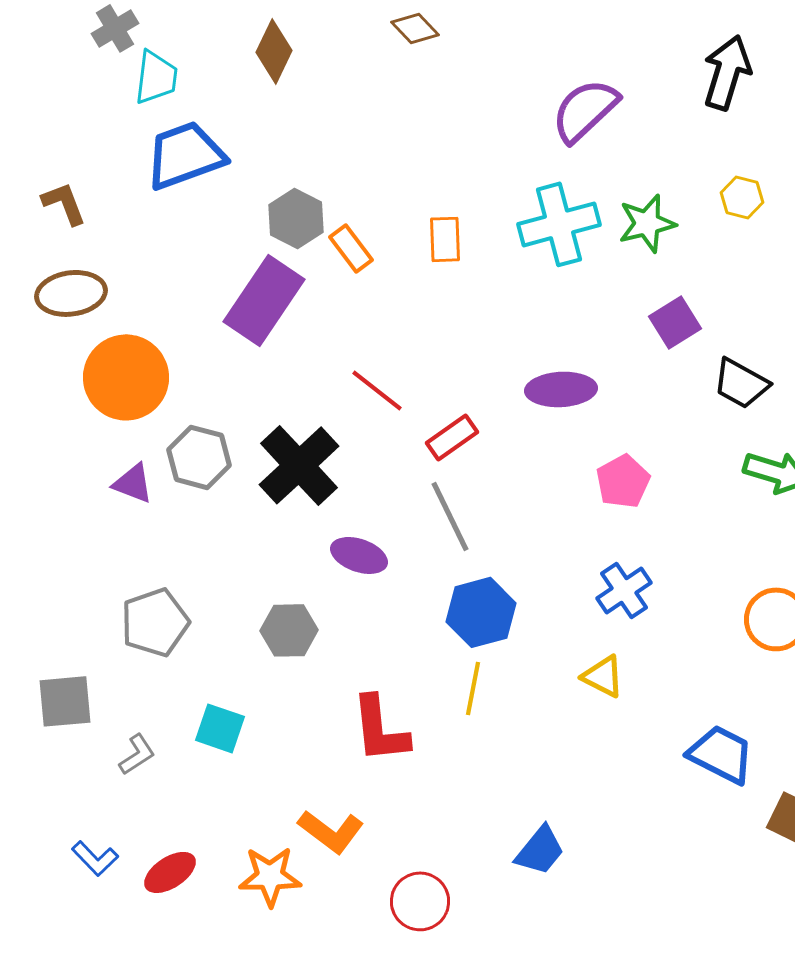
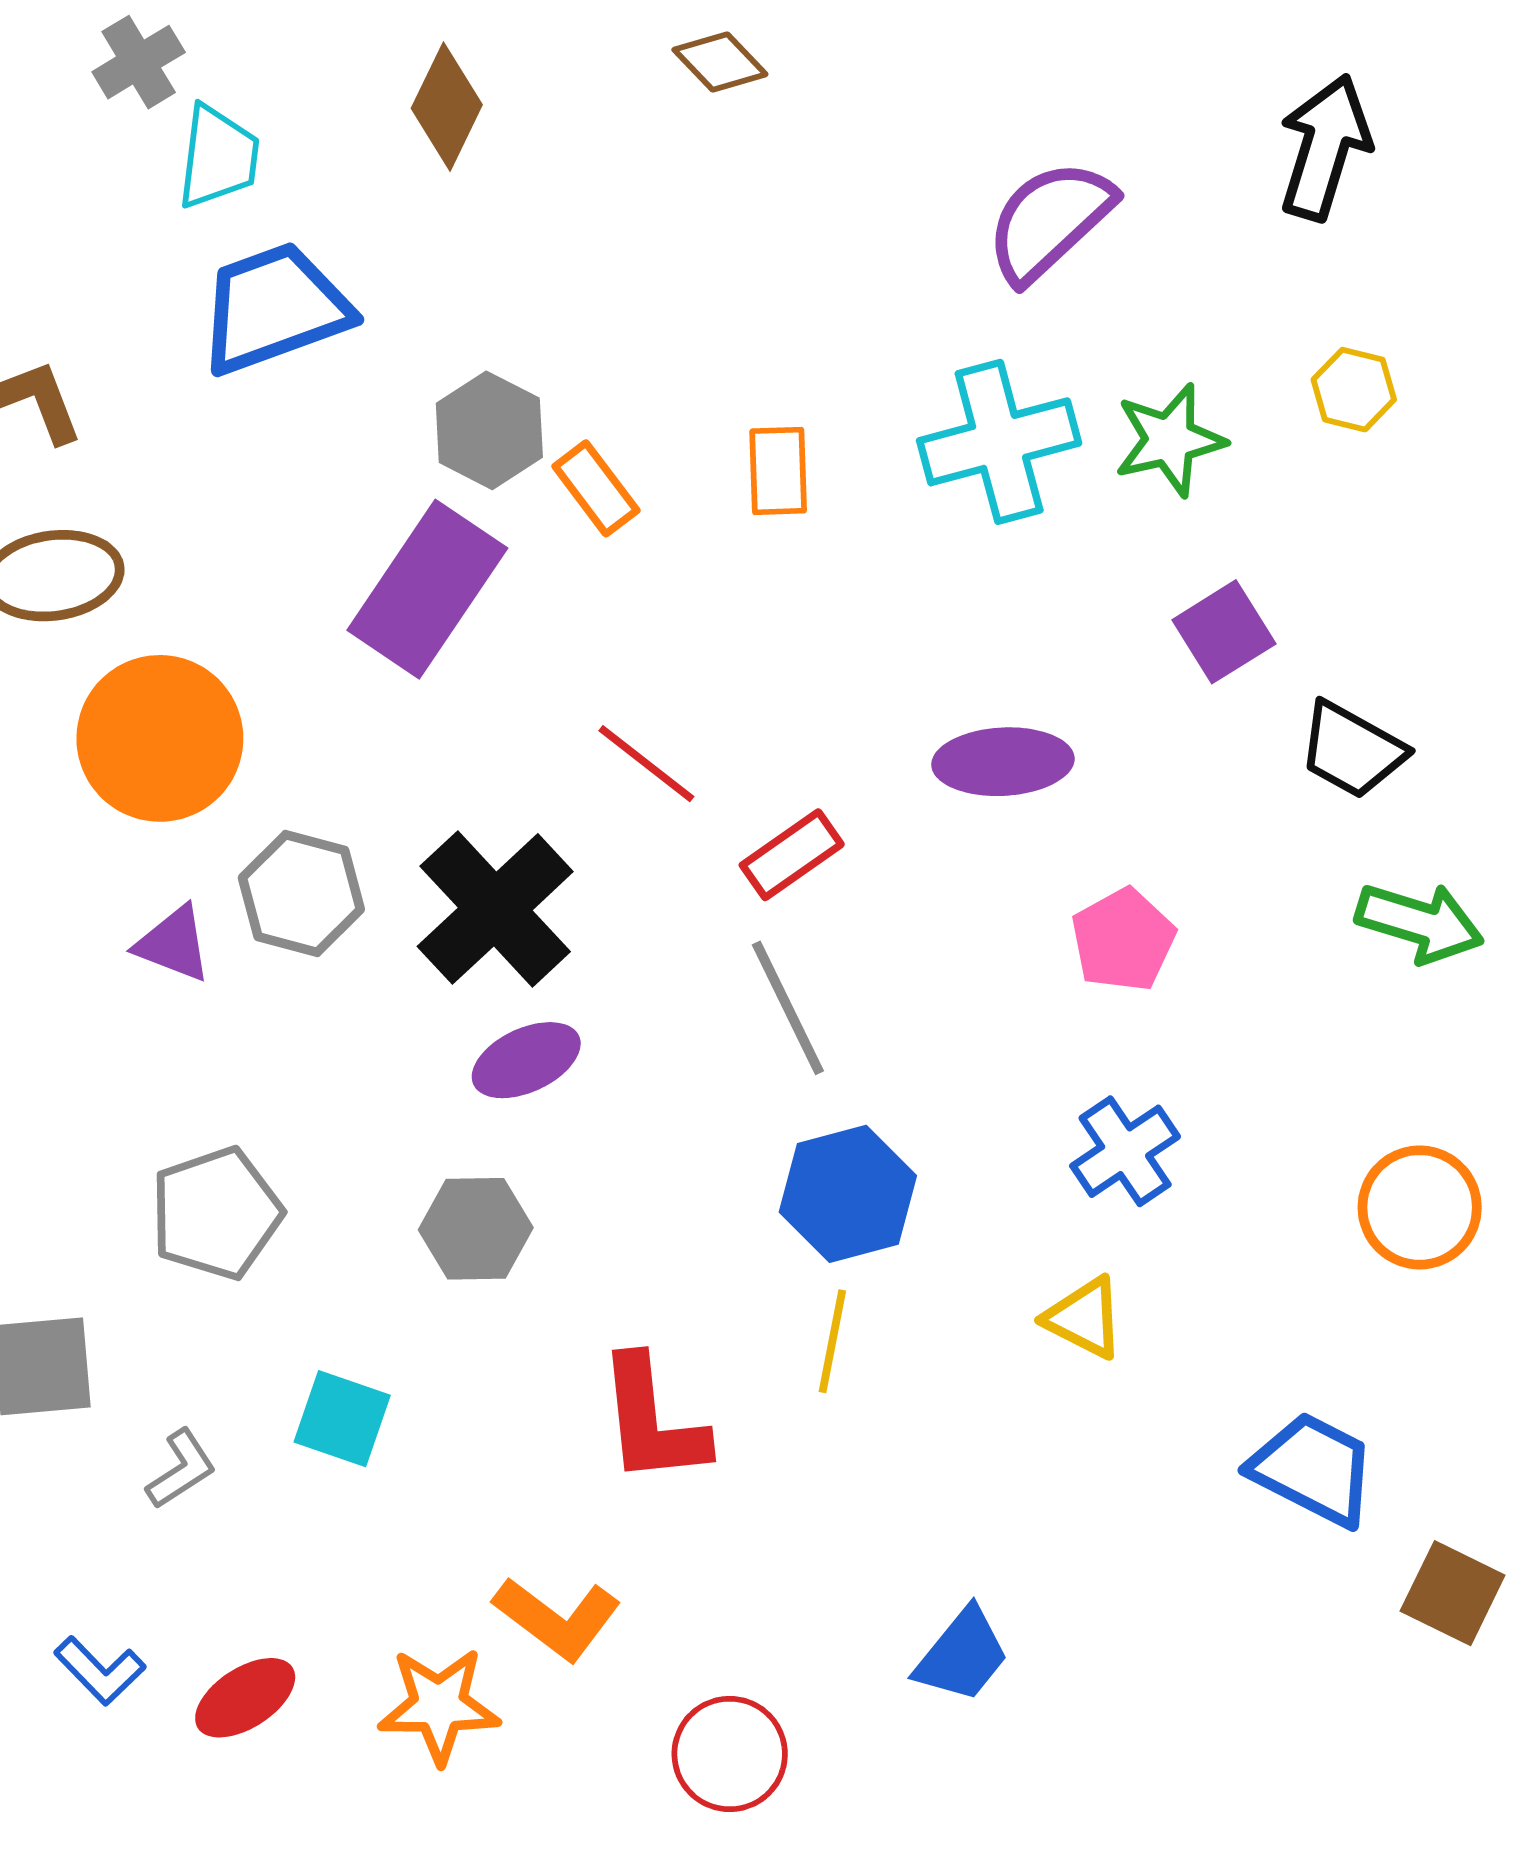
purple ellipse: (359, 555) -> (526, 1060), moved, turned -44

